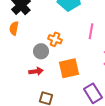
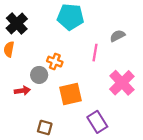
red arrow: (36, 71) -> (22, 91), moved

